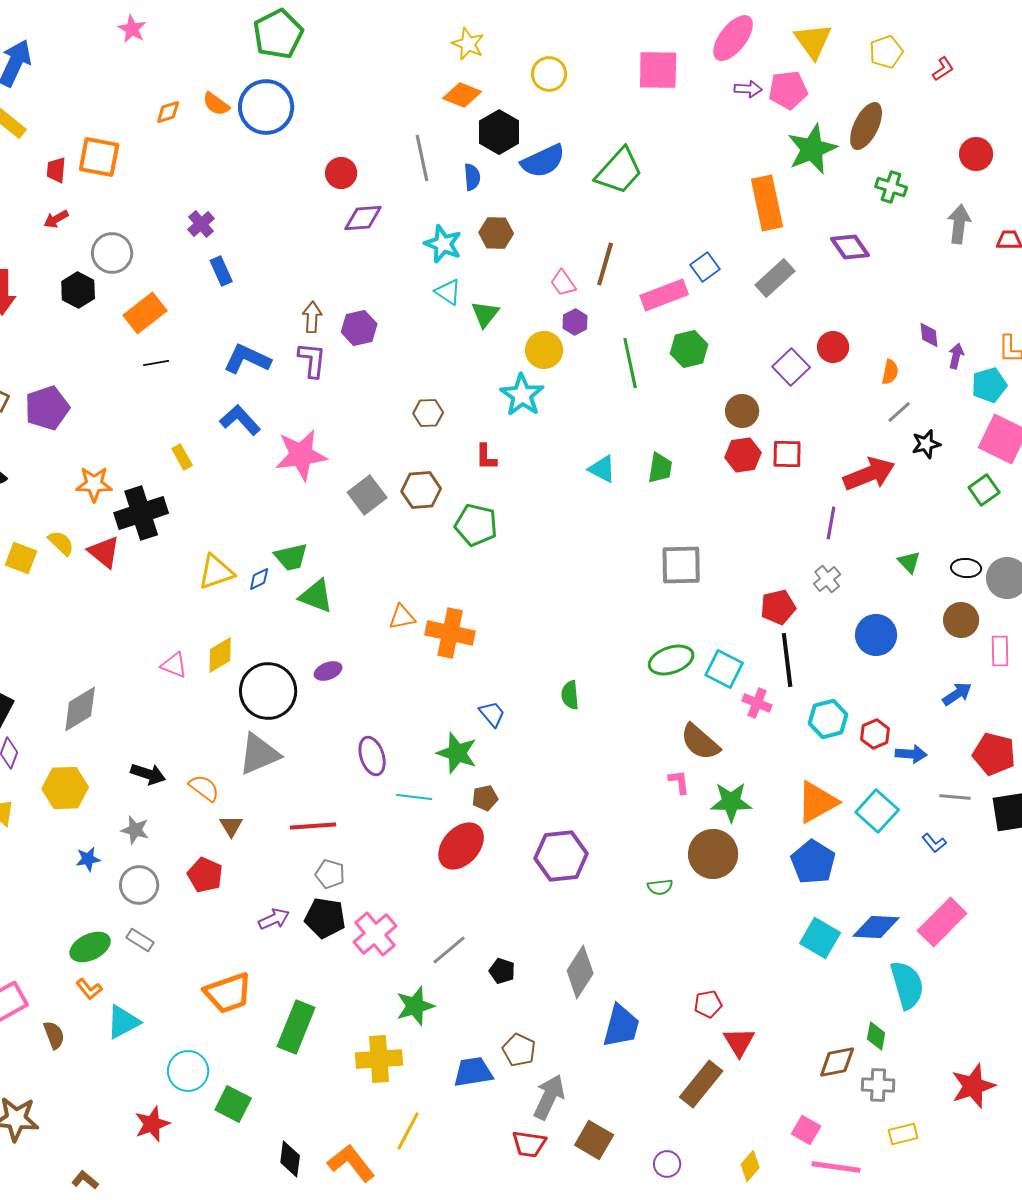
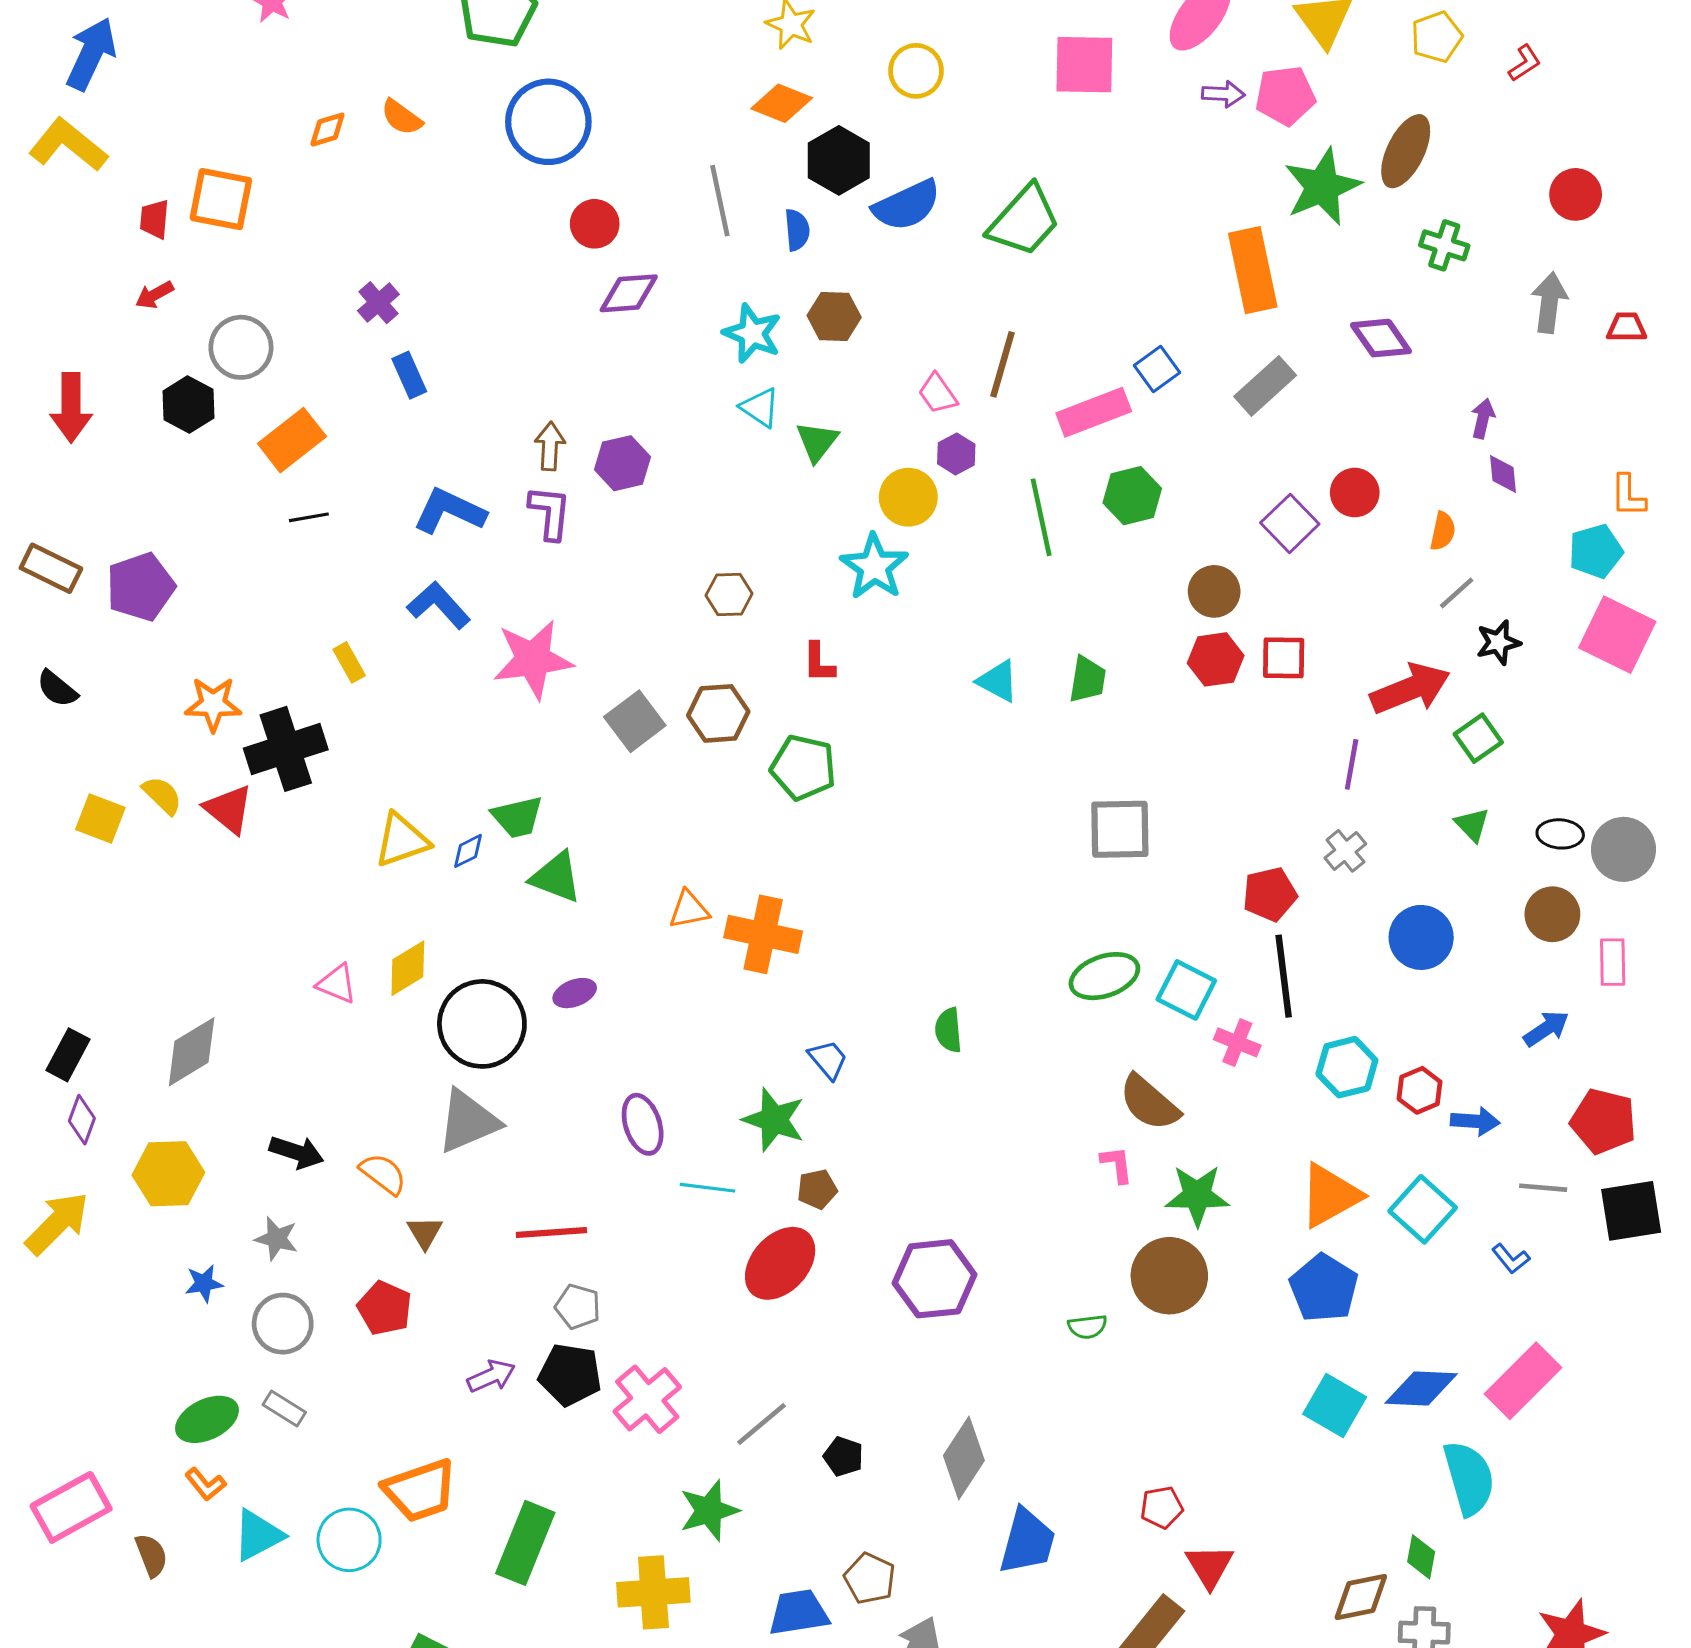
blue circle: (266, 107) -> (548, 122), moved
purple arrow: (956, 356) -> (1483, 418), moved
green square: (984, 490) -> (1478, 738), moved
cyan circle: (188, 1071) -> (349, 1540), moved

